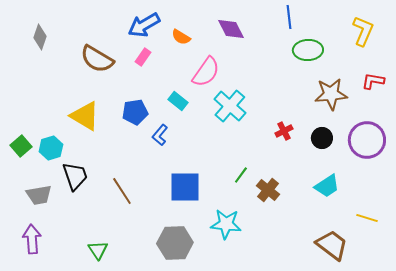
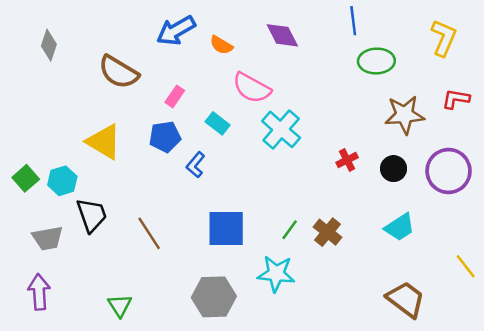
pink rectangle: (143, 57) -> (175, 96), moved
pink semicircle: (206, 72) -> (252, 88), turned 84
green line: (241, 175) -> (290, 230), moved
yellow line: (367, 218) -> (466, 266), moved, turned 35

